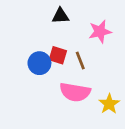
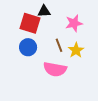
red square: (58, 55) -> (30, 23), moved, size x1.5
yellow star: (109, 104) -> (76, 50), moved

